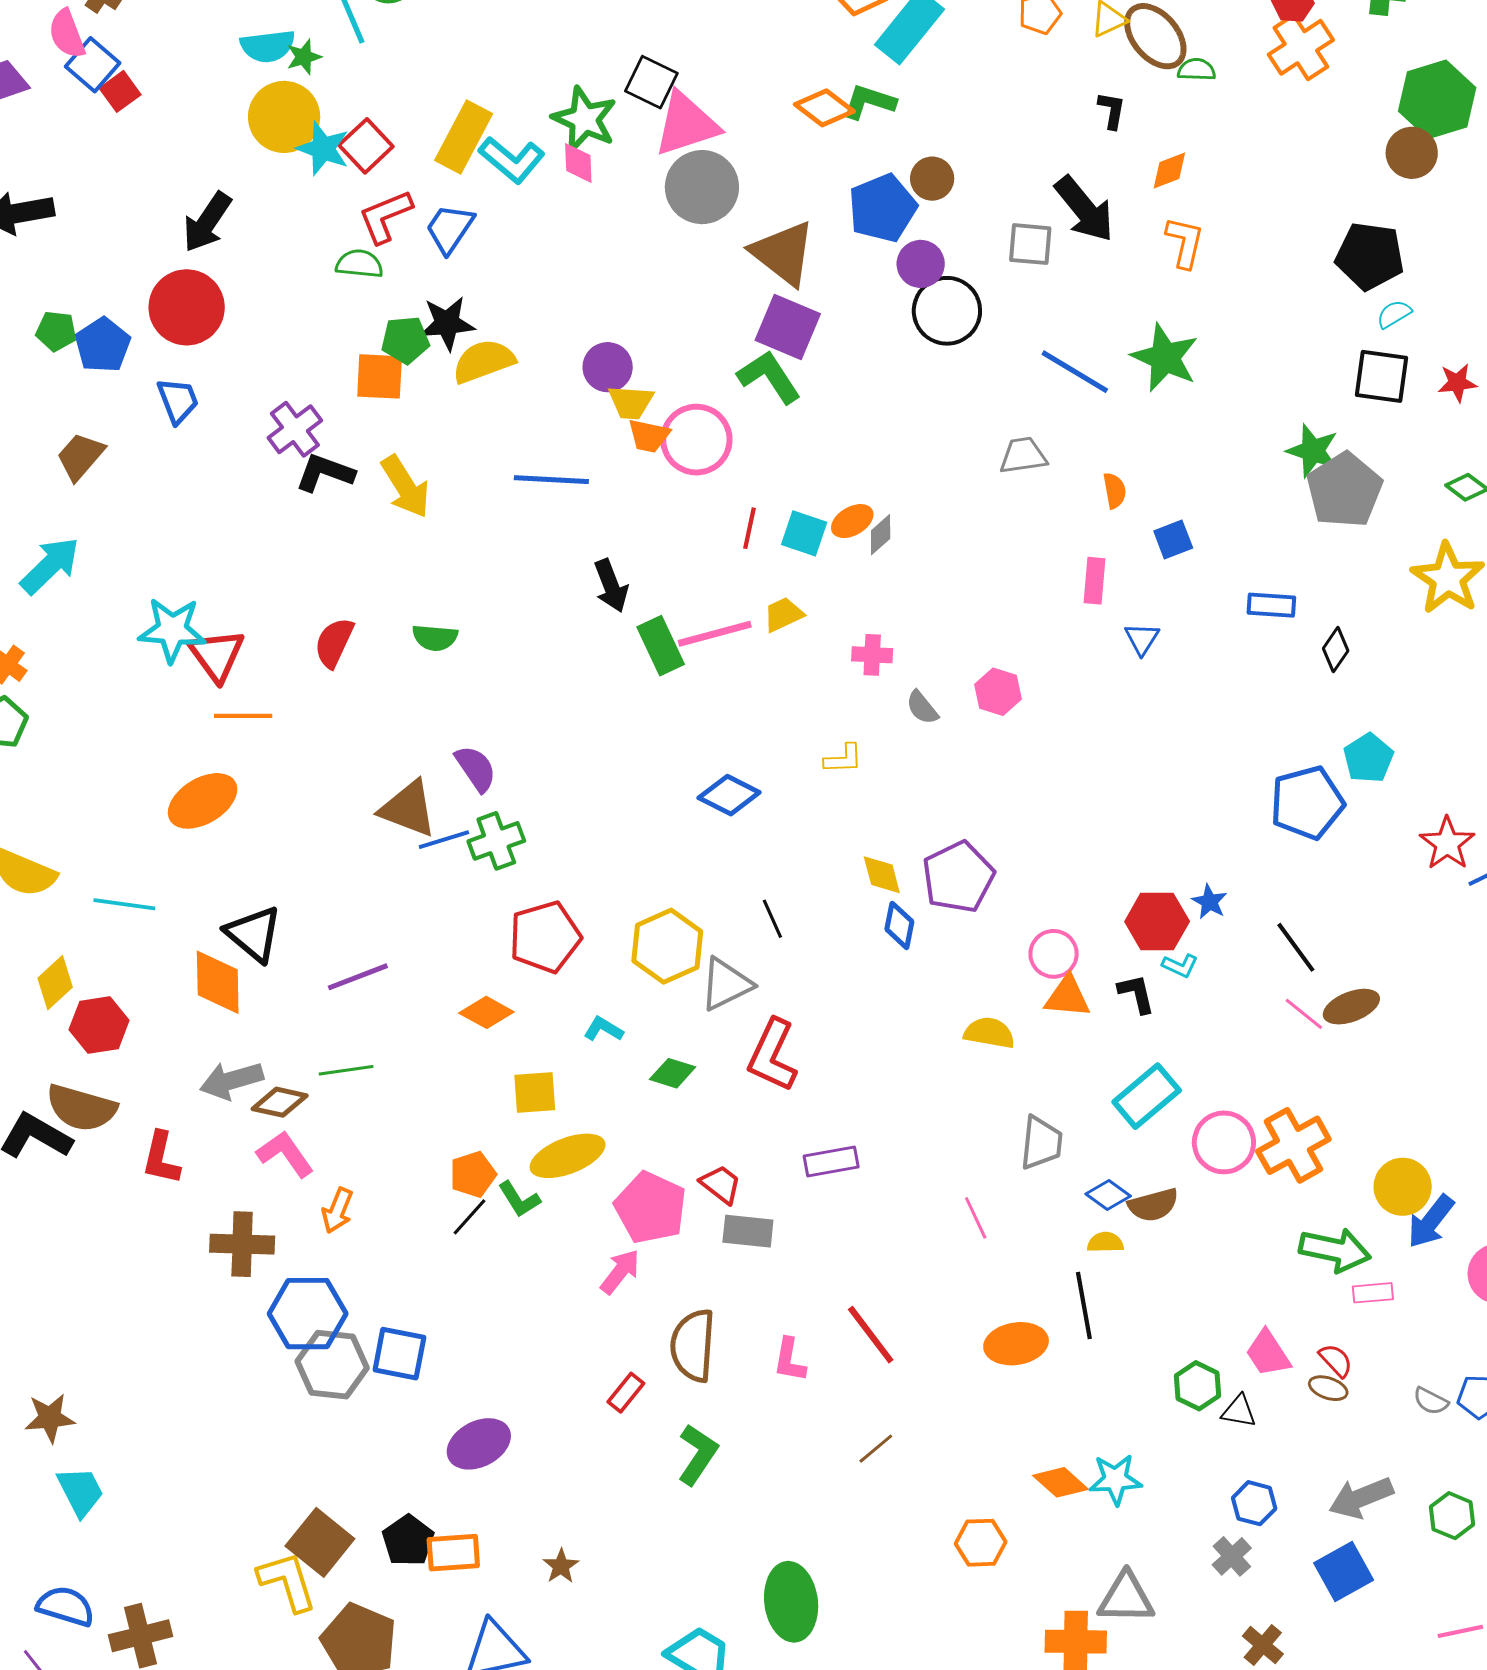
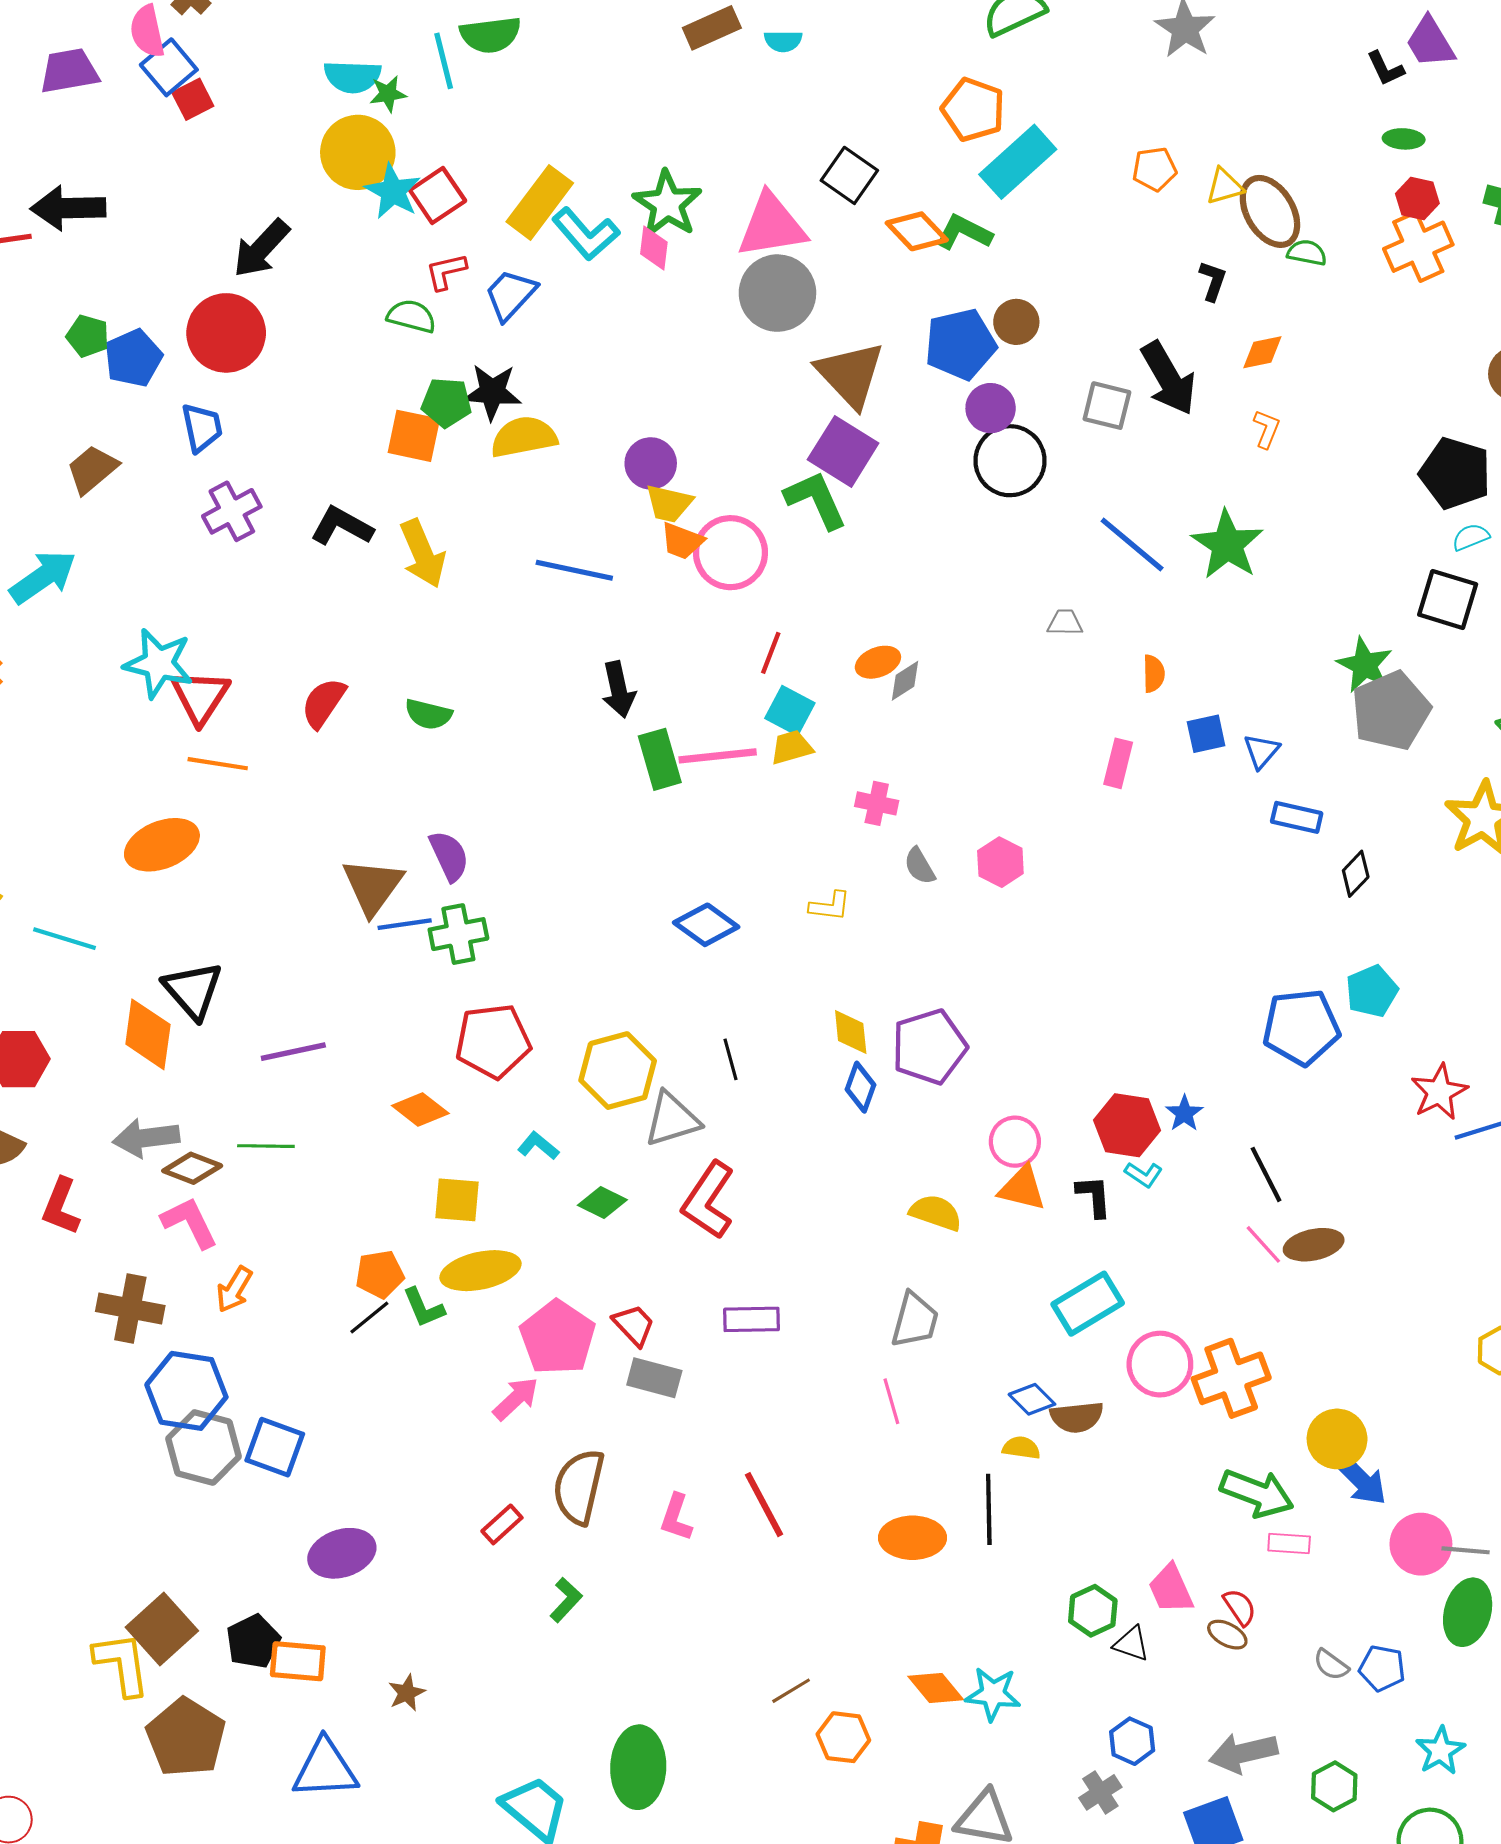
black square: (651, 82) -> (849, 175), moved
red L-shape: (385, 216) -> (446, 271), size x0.7
orange L-shape: (1185, 242) -> (1267, 429), size x0.7
purple cross: (295, 429) -> (232, 511), moved
gray trapezoid: (1023, 456) -> (1065, 623), size x0.7
cyan square: (804, 533) -> (790, 711), moved
blue triangle: (1142, 639) -> (1261, 751), moved
brown triangle: (408, 809) -> (373, 886), turned 36
gray trapezoid: (1041, 1143) -> (915, 1320), moved
blue arrow: (1431, 1221) -> (1360, 1479), turned -92
brown line: (876, 1449) -> (791, 1691), moved
green L-shape: (698, 1454) -> (566, 1600), size x0.7

